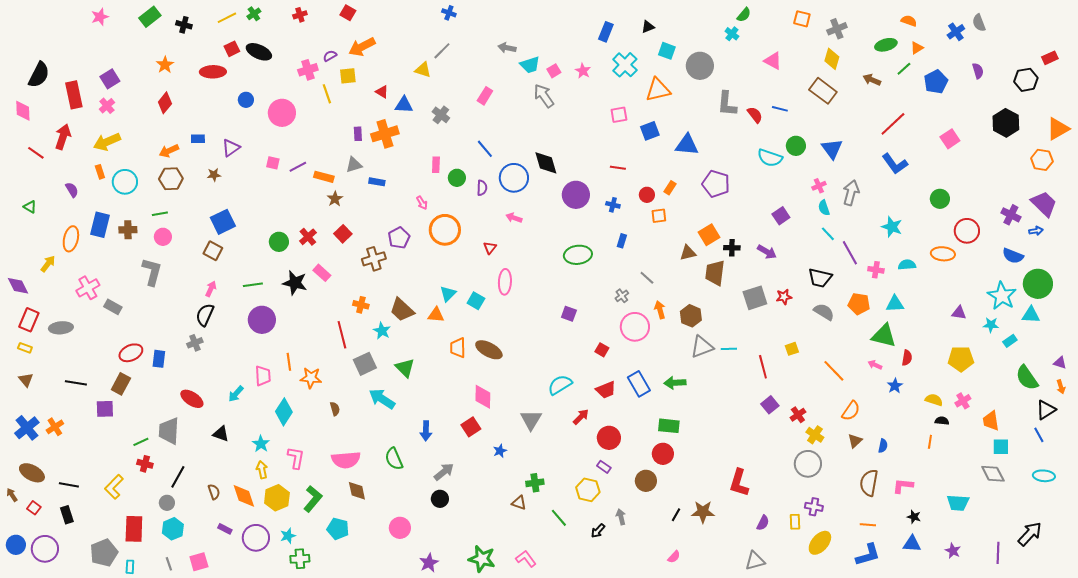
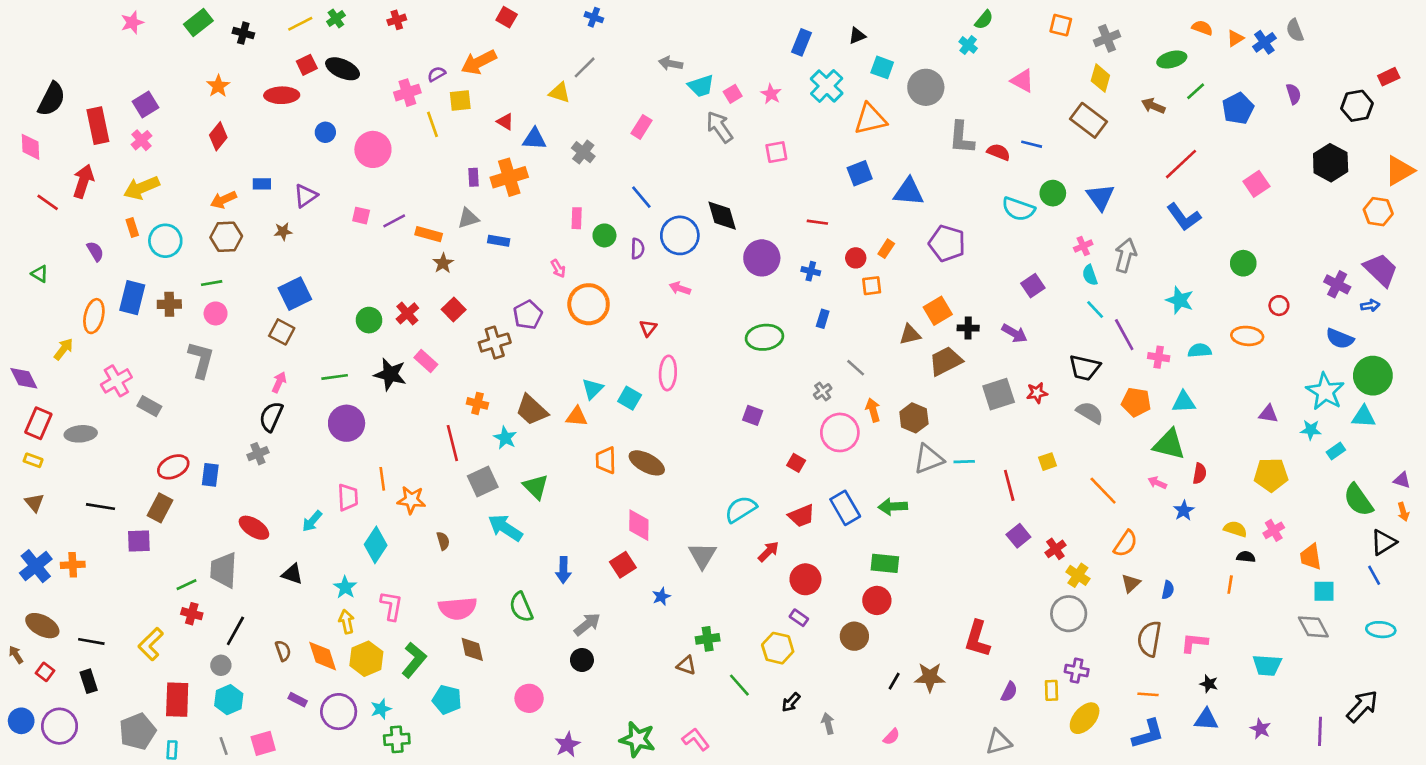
red square: (348, 13) -> (507, 17), moved
orange triangle: (917, 48) -> (1235, 38), moved
pink square: (619, 115) -> (776, 152), moved
red semicircle: (755, 115) -> (999, 152), turned -30
red circle: (967, 231) -> (1279, 306), size x0.6
brown trapezoid: (715, 273) -> (946, 361), turned 56
orange cross: (55, 427) -> (73, 565), turned 30
gray arrow: (621, 517) -> (828, 723), moved

